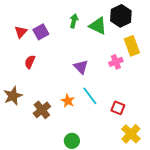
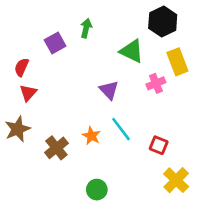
green arrow: (74, 21) -> (86, 28), moved
green triangle: (98, 26) -> (132, 51), moved
red triangle: (21, 32) -> (28, 93), moved
red semicircle: (30, 62) -> (22, 67), moved

